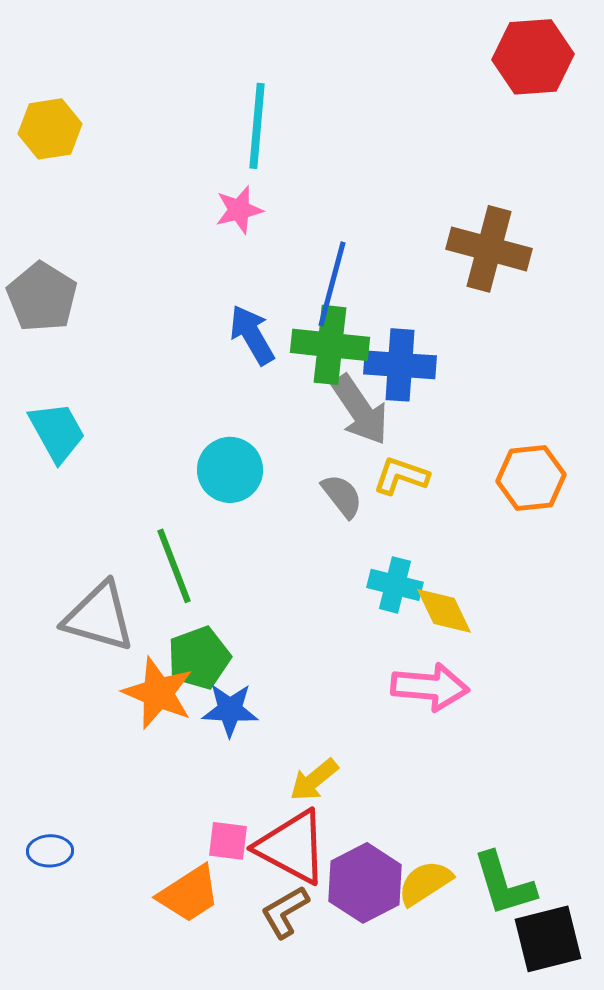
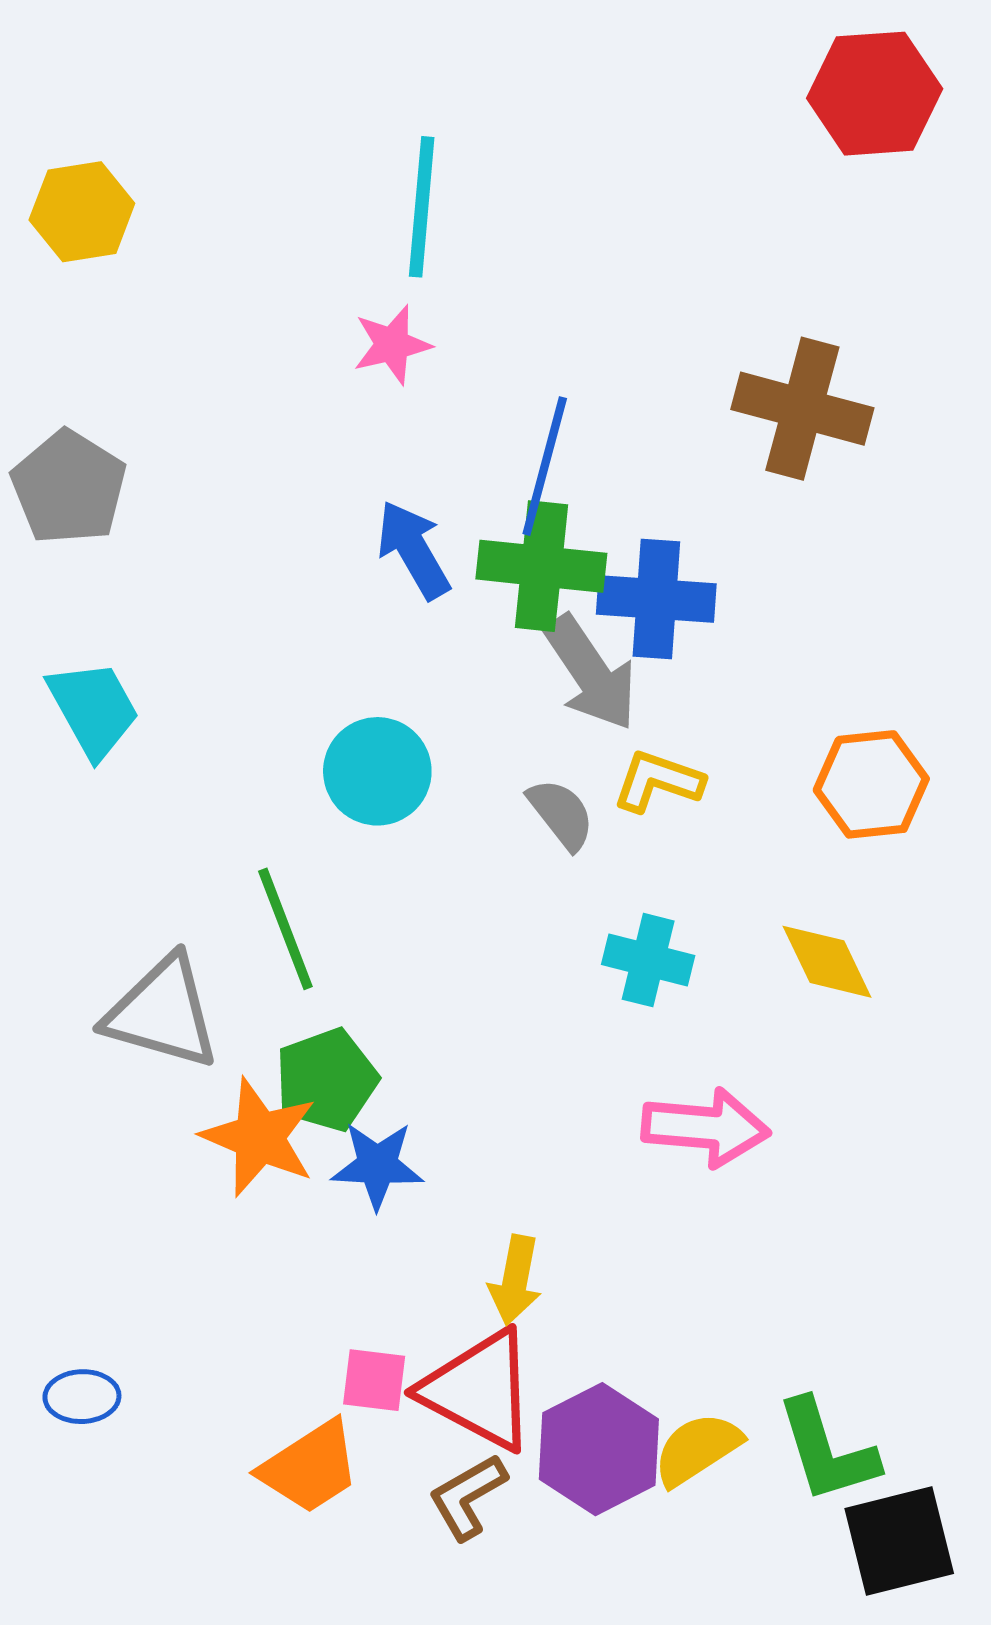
yellow diamond: (444, 611) -> (827, 962), moved
yellow arrow: (314, 780) -> (515, 1280), turned -40

